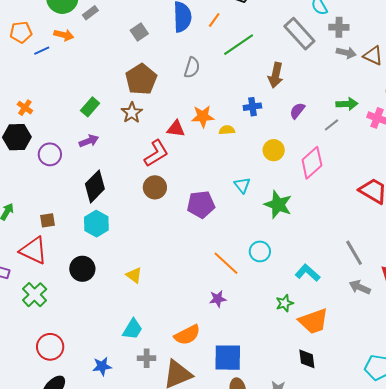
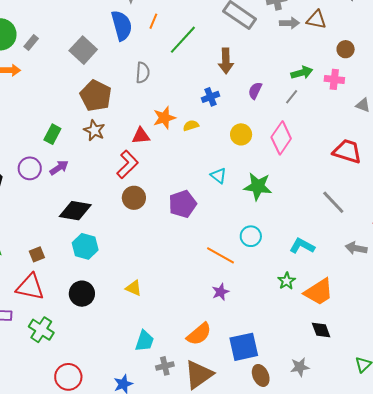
gray square: (139, 32) -> (83, 50), size x1.5
purple circle: (50, 154) -> (30, 168), moved
black diamond: (95, 186) -> (75, 211), turned 68
gray line: (354, 253) -> (333, 202), moved

